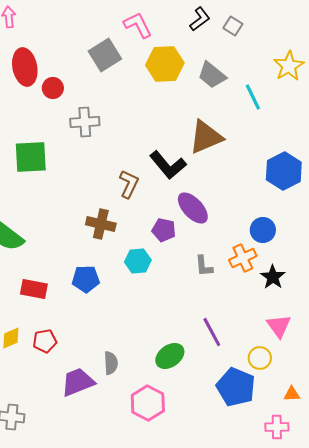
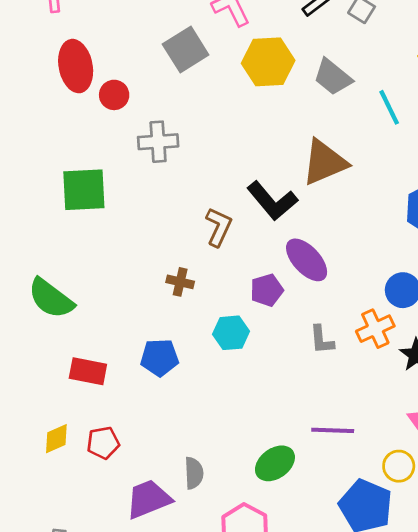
brown cross: (101, 224) -> (180, 282), size x0.7
purple pentagon: (164, 230) -> (267, 290), turned -30
purple line: (212, 332) -> (333, 430), turned -60

